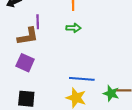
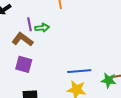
green arrow: (74, 28) -> (42, 28), moved
brown L-shape: (28, 36) -> (22, 39), turned -125

